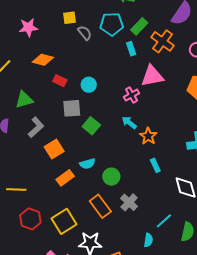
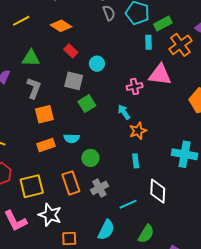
gray L-shape: (36, 127) -> (34, 88), turned -45
cyan line: (164, 221) -> (128, 204), moved
cyan semicircle: (148, 240) -> (106, 230), size x1.5

